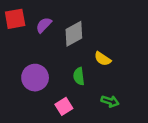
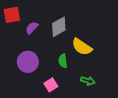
purple semicircle: (44, 25) -> (32, 28), moved
yellow semicircle: (103, 59) -> (82, 47), size x1.5

